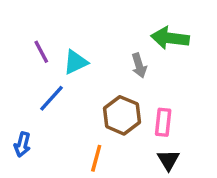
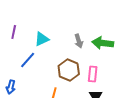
green arrow: (170, 38) -> (103, 43), moved
purple line: (41, 52) -> (14, 32), moved, turned 40

